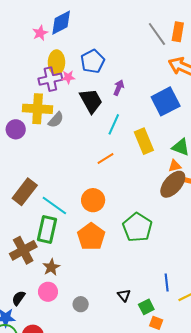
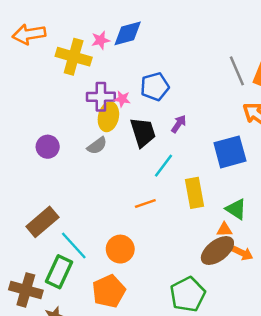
yellow ellipse: (56, 62) -> (108, 117), moved
yellow cross: (38, 109) -> (74, 57), moved
green pentagon: (137, 227) -> (188, 294), moved
brown cross: (23, 250) -> (26, 290), turned 32

